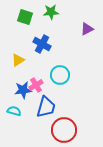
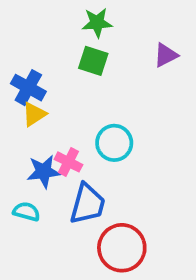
green square: (25, 17) -> (93, 61), moved
blue cross: (42, 44) -> (28, 88), moved
pink cross: (36, 85) -> (68, 162), turned -32

